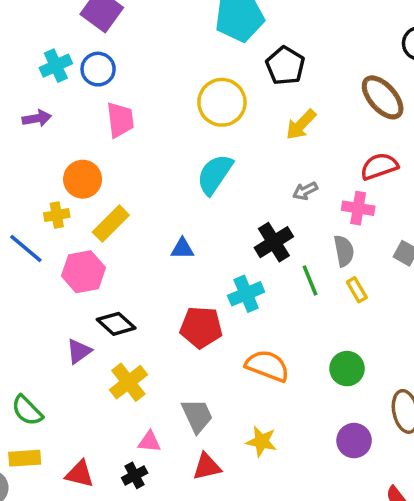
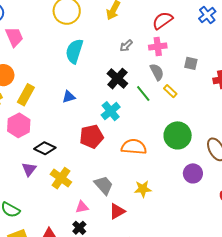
green circle: (347, 369) -> (178, 135), size x1.4

